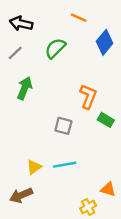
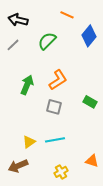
green arrow: (25, 88) -> (27, 85), moved
orange L-shape: (88, 96) -> (58, 80), moved, turned 35
yellow cross: (88, 207) -> (61, 172), moved

